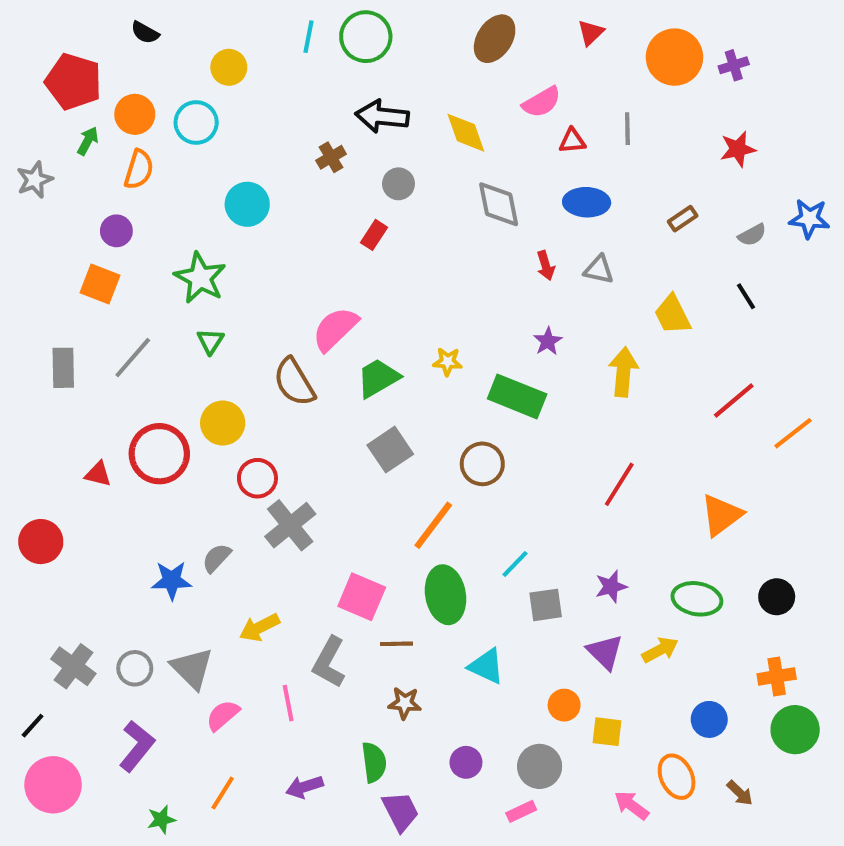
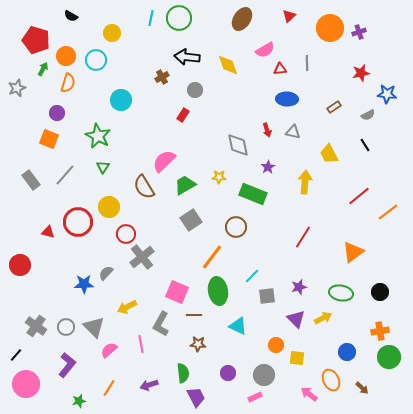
gray diamond: (499, 204) -> (238, 145), moved
blue star: (809, 219) -> (387, 94), moved
gray rectangle: (63, 368) -> (31, 180), turned -36

